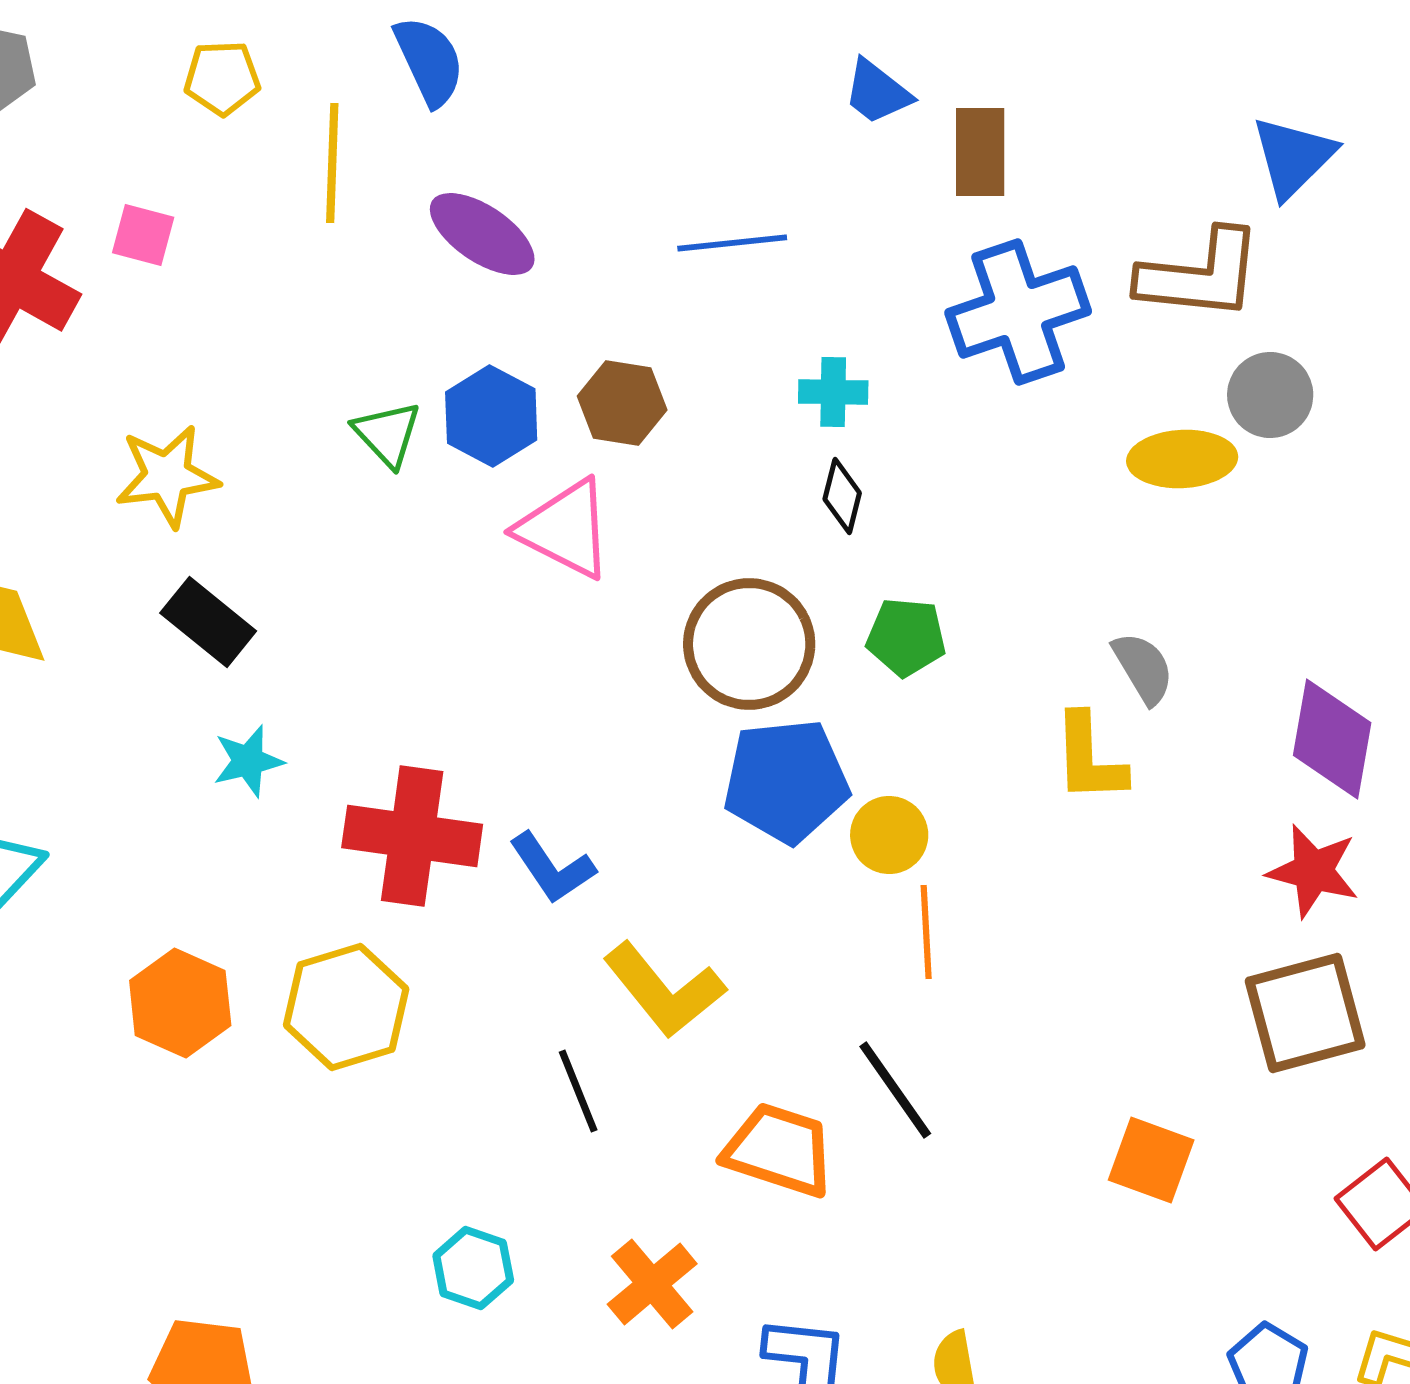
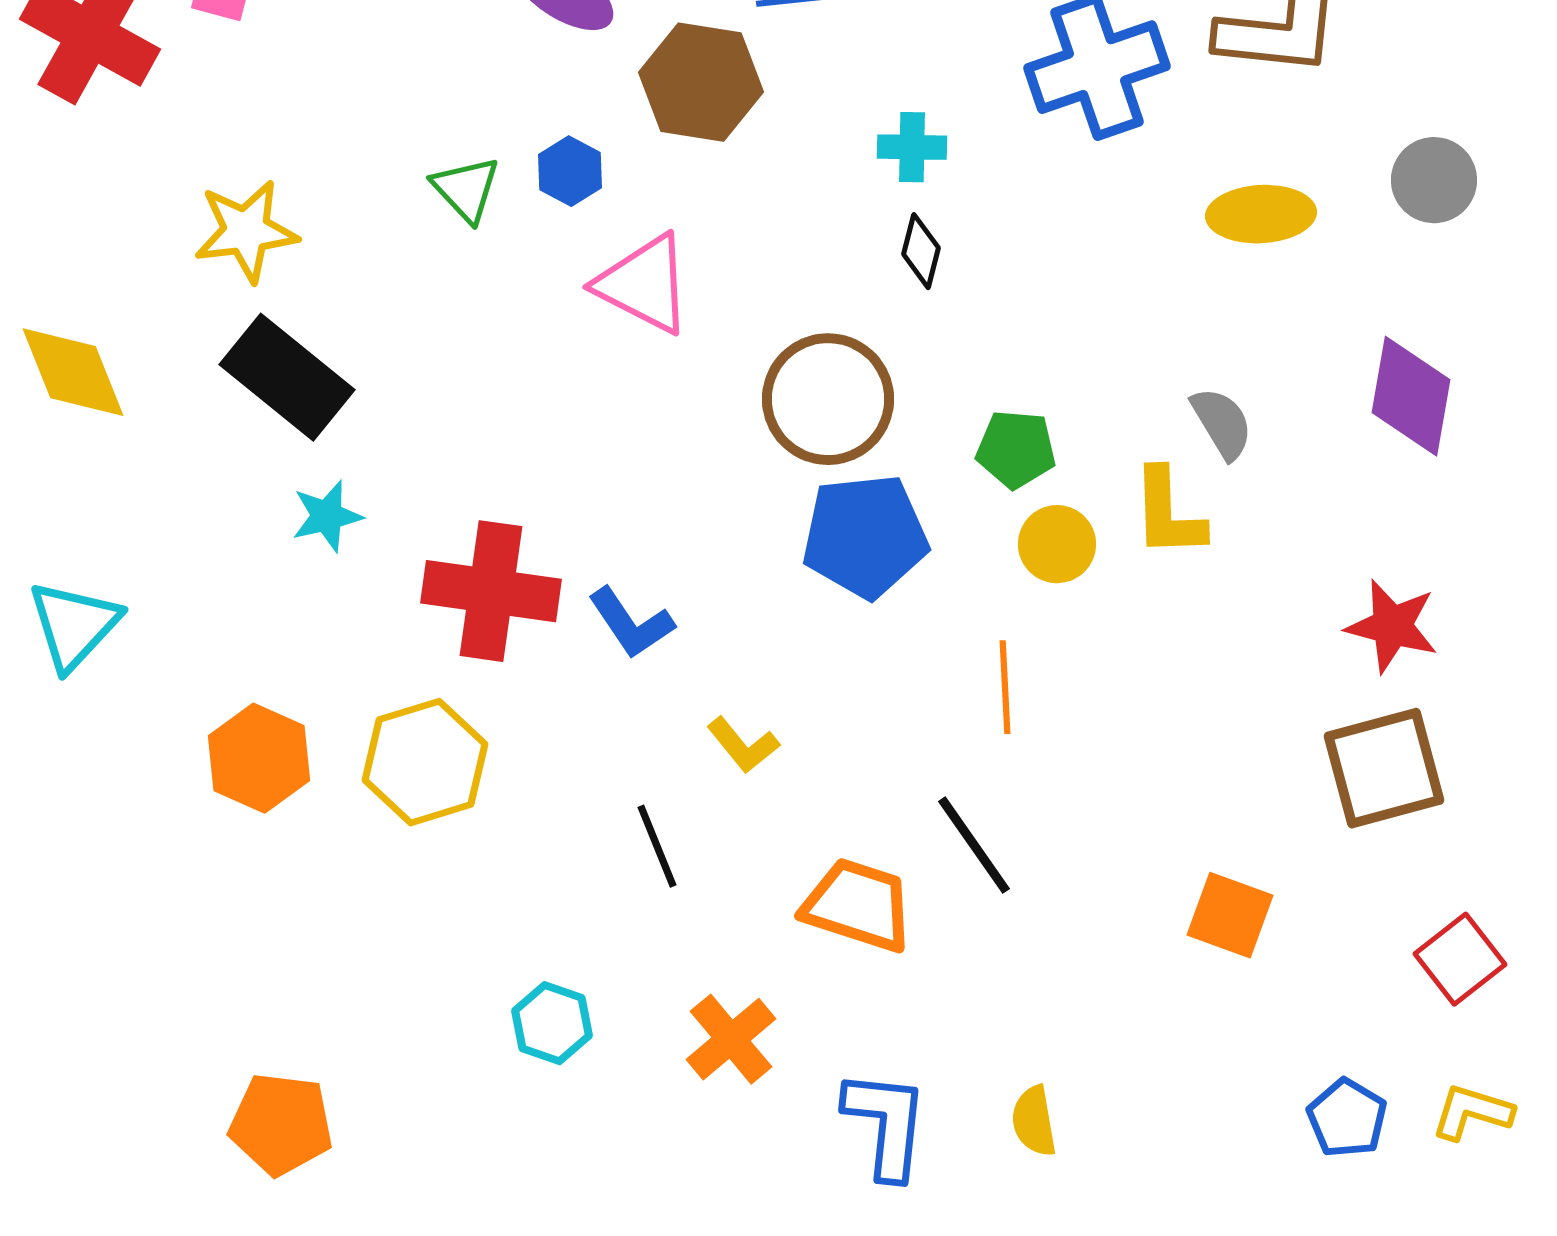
gray circle: (1270, 395) -> (1434, 180), moved
brown hexagon: (622, 403) -> (701, 82), moved, size x1.4
blue hexagon: (491, 416) -> (570, 171), size x0.7
black rectangle: (208, 622) -> (287, 377), size x1.4
green pentagon: (906, 637) -> (1016, 449), moved
purple diamond: (1332, 739) -> (1411, 396), moved
yellow circle: (889, 835) -> (1057, 544), moved
yellow L-shape: (664, 990) -> (743, 745), size x0.6

